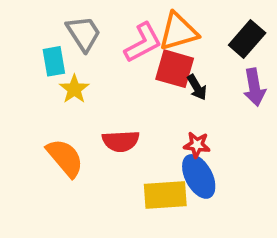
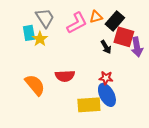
orange triangle: (178, 32) -> (96, 17), size x0.6
black rectangle: (247, 39) -> (115, 21), moved
red square: (175, 69) -> (124, 37), moved
yellow star: (74, 89) -> (40, 39), moved

